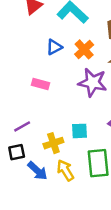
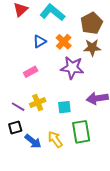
pink rectangle: (40, 84) -> (31, 72), turned -40
purple line: (22, 126) -> (18, 107), turned 64
yellow cross: (53, 143) -> (38, 103), moved

